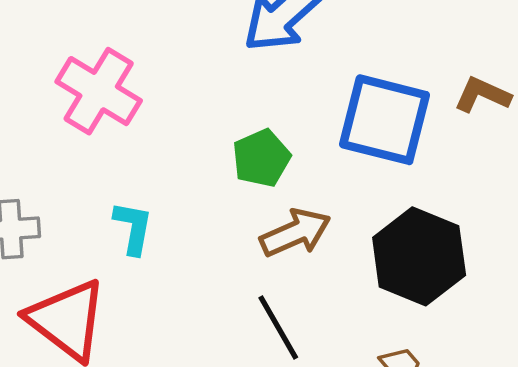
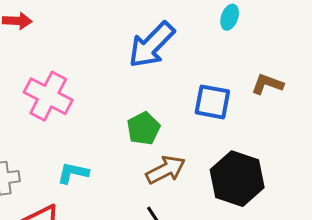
blue square: (385, 120) -> (212, 102), size x0.7
cyan L-shape: (133, 228) -> (73, 173), turned -84

